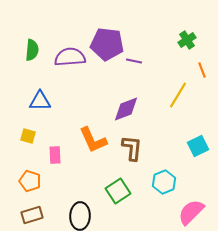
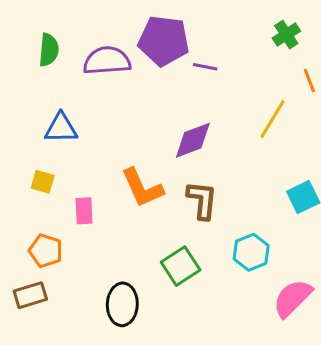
brown rectangle: (32, 215) -> (30, 295), moved

